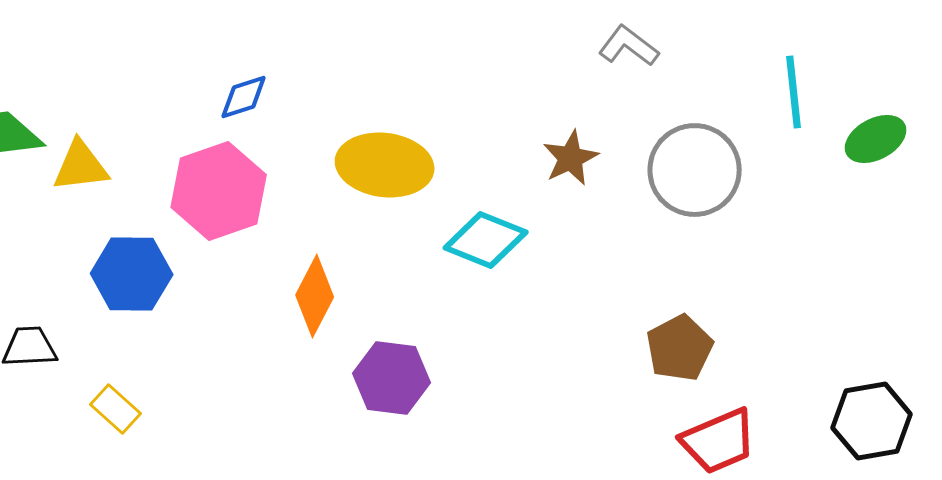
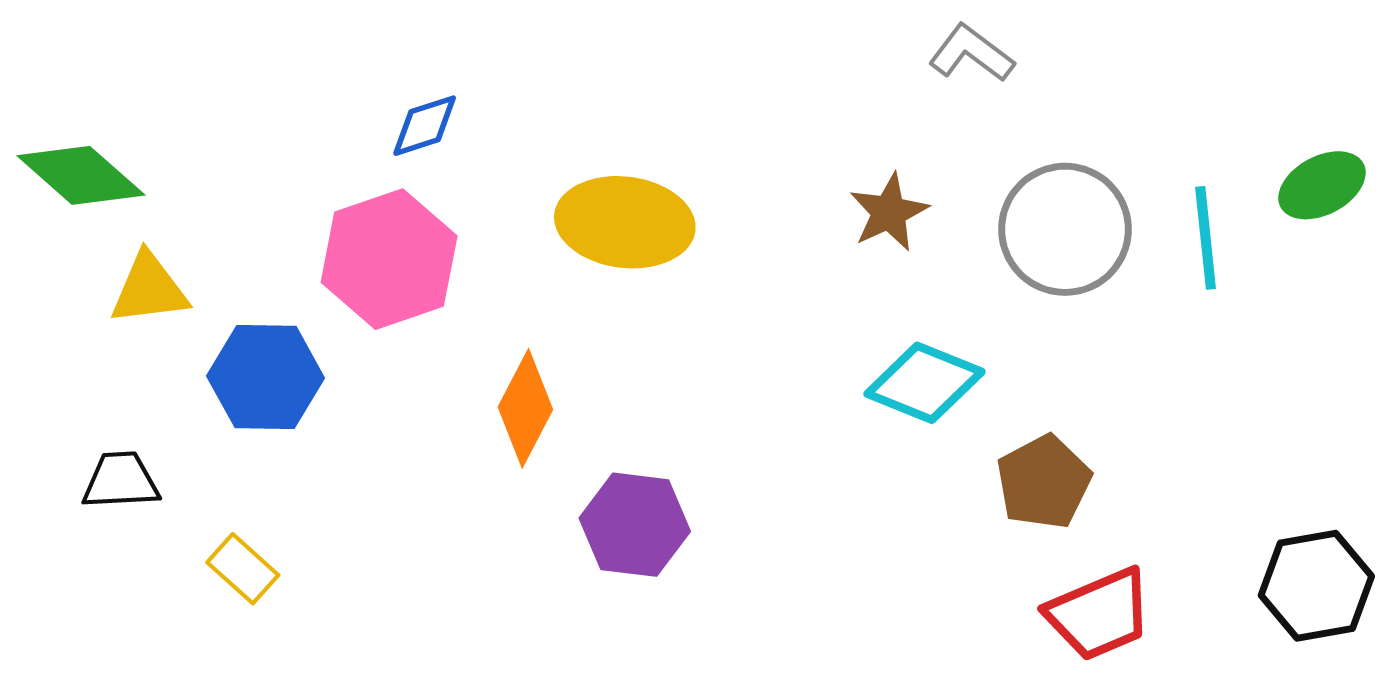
cyan line: (794, 92) -> (1206, 238), moved
yellow triangle: (81, 166) -> (149, 289), moved
cyan diamond: (486, 240) -> (924, 383), moved

